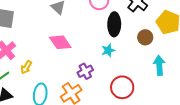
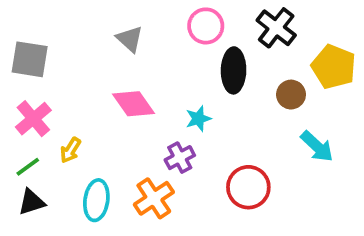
cyan star: (108, 50) -> (198, 119), moved
cyan arrow: (159, 65) -> (317, 146), turned 138

